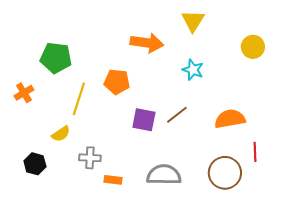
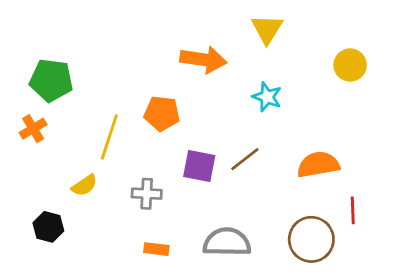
green pentagon: (56, 58) -> (51, 80), moved
gray cross: (90, 158) -> (147, 194), moved

